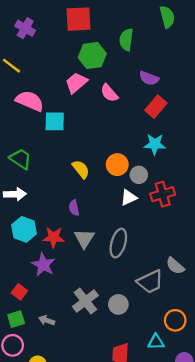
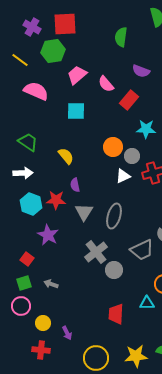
red square: (79, 19) -> (65, 24), moved
green hexagon: (92, 55) -> (53, 51), moved
red rectangle: (156, 107) -> (129, 100), moved
cyan square: (55, 121) -> (76, 111), moved
yellow semicircle: (81, 169) -> (66, 156), moved
red star: (54, 237) -> (56, 200), moved
gray cross: (85, 301) -> (96, 252), moved

